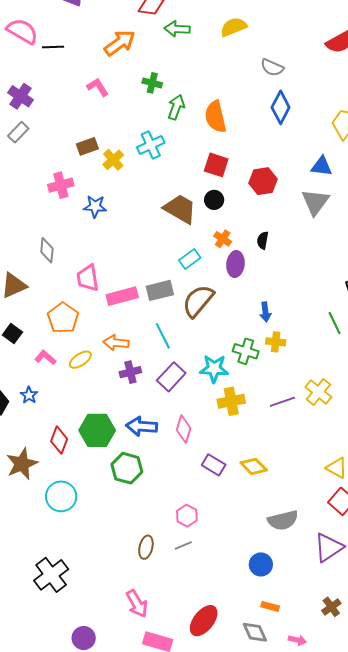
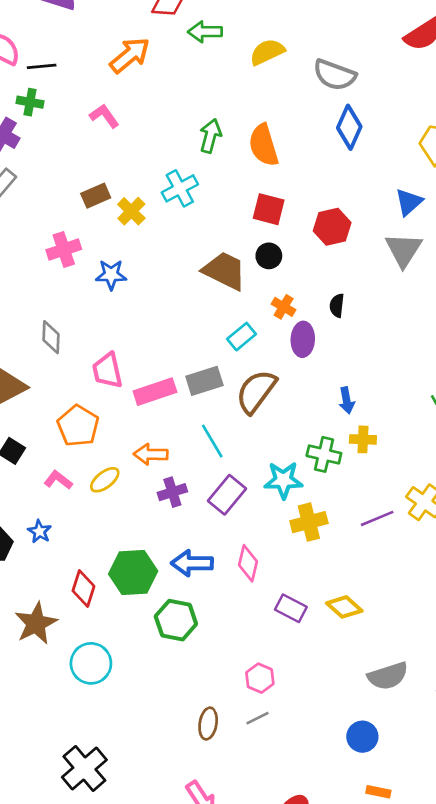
yellow semicircle: (234, 27) -> (267, 52), moved
gray semicircle: (272, 68) -> (335, 75), size x1.4
green cross: (152, 83) -> (30, 102), moved
blue triangle: (321, 166) -> (409, 202), turned -45

